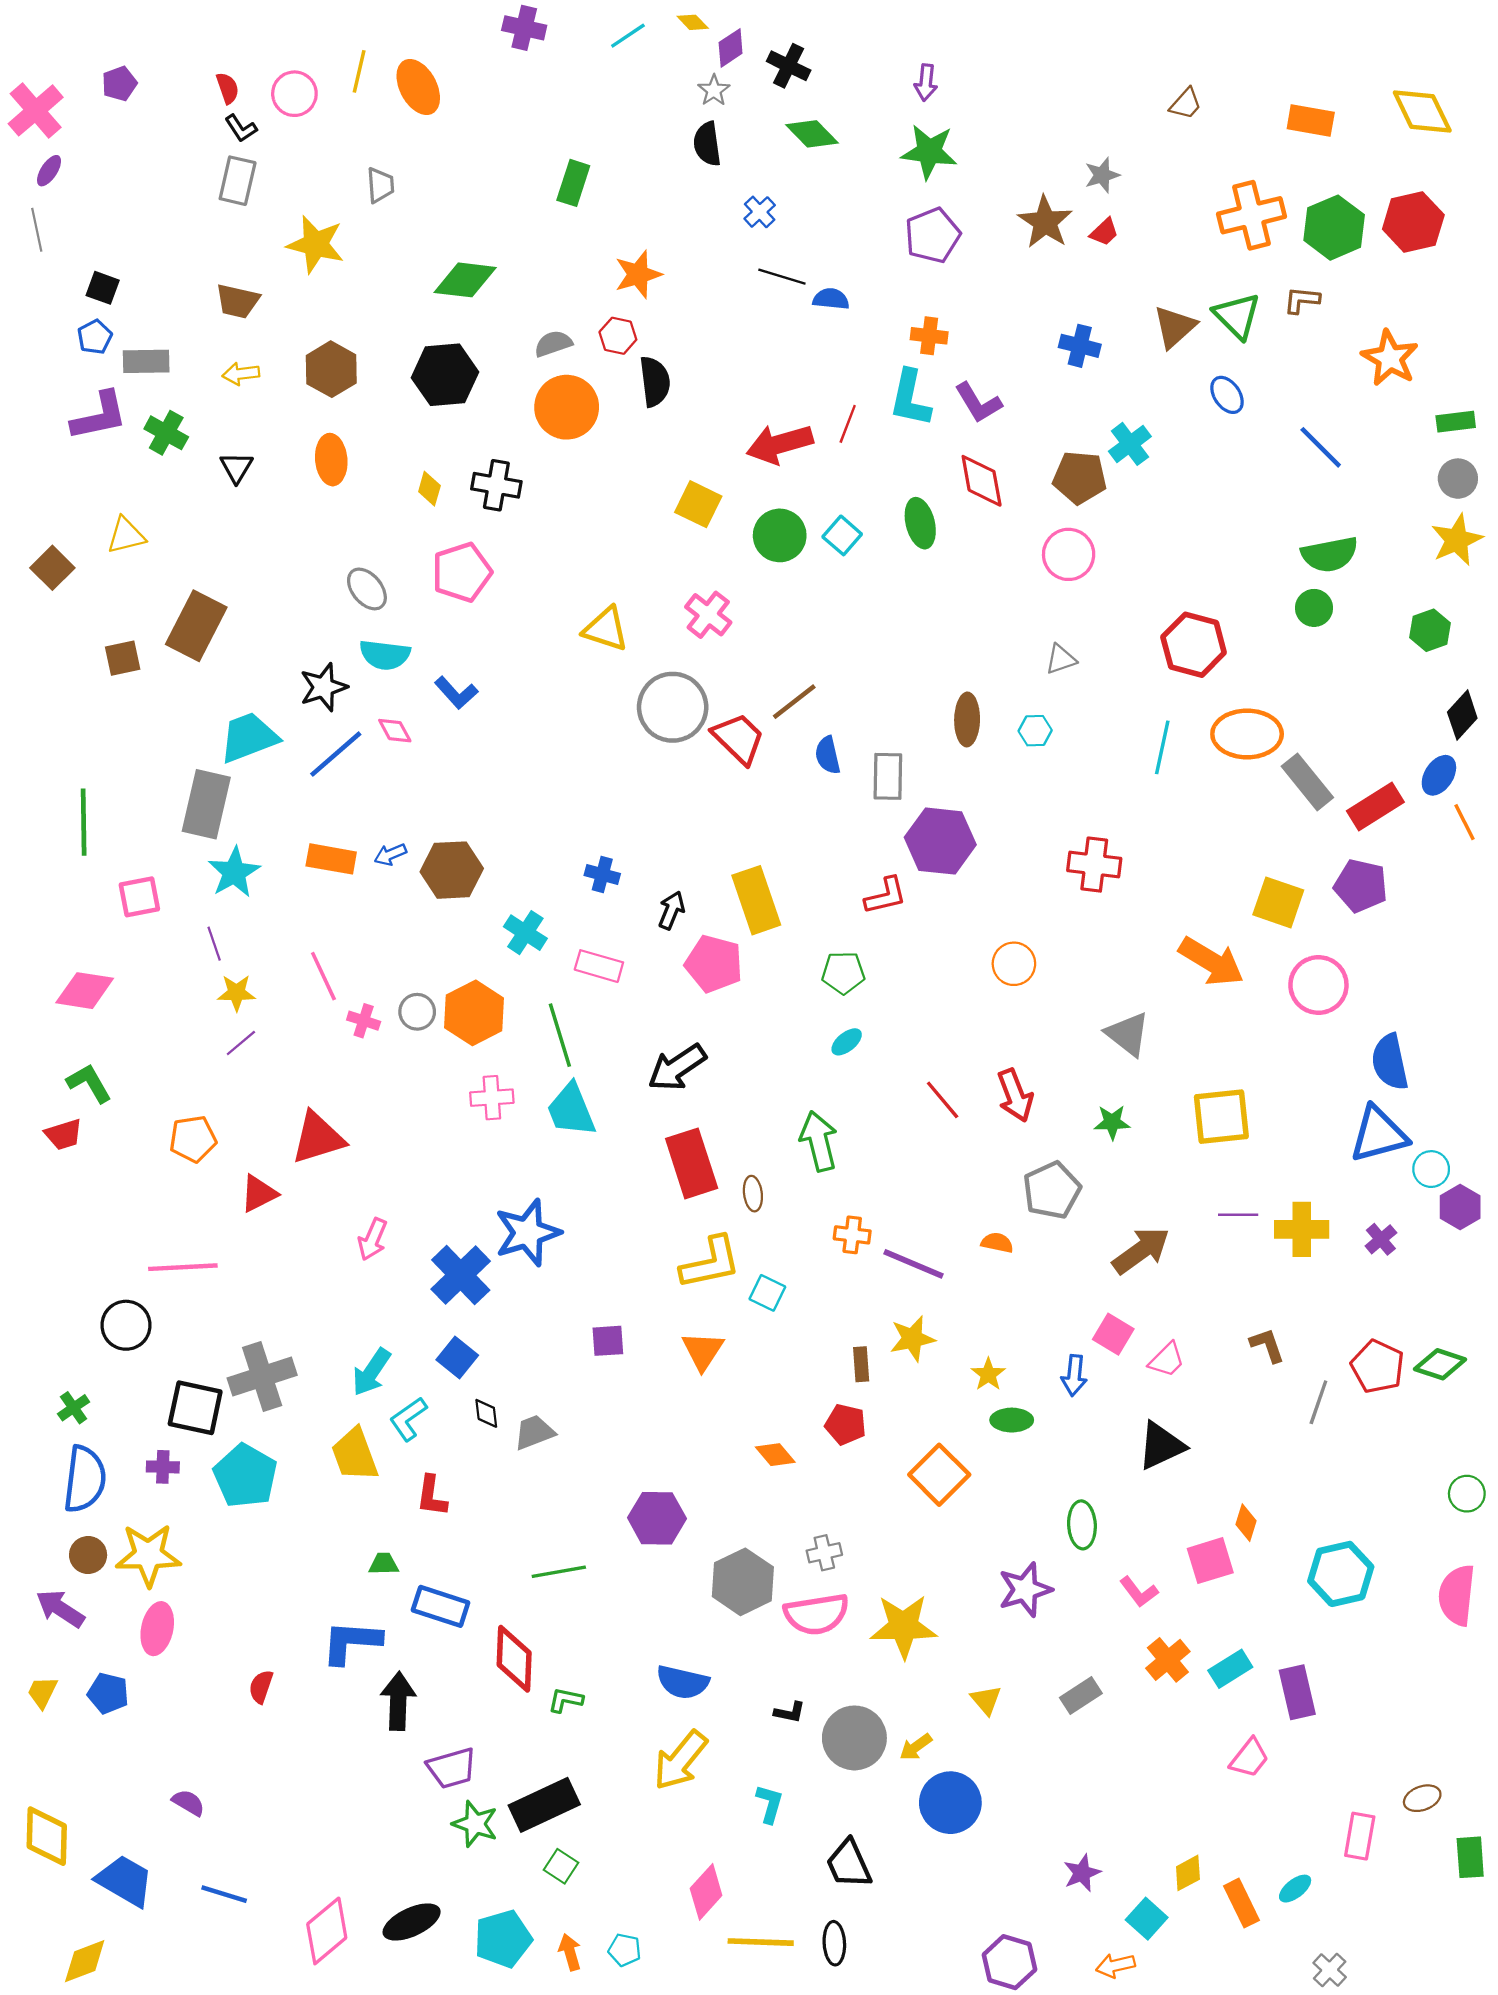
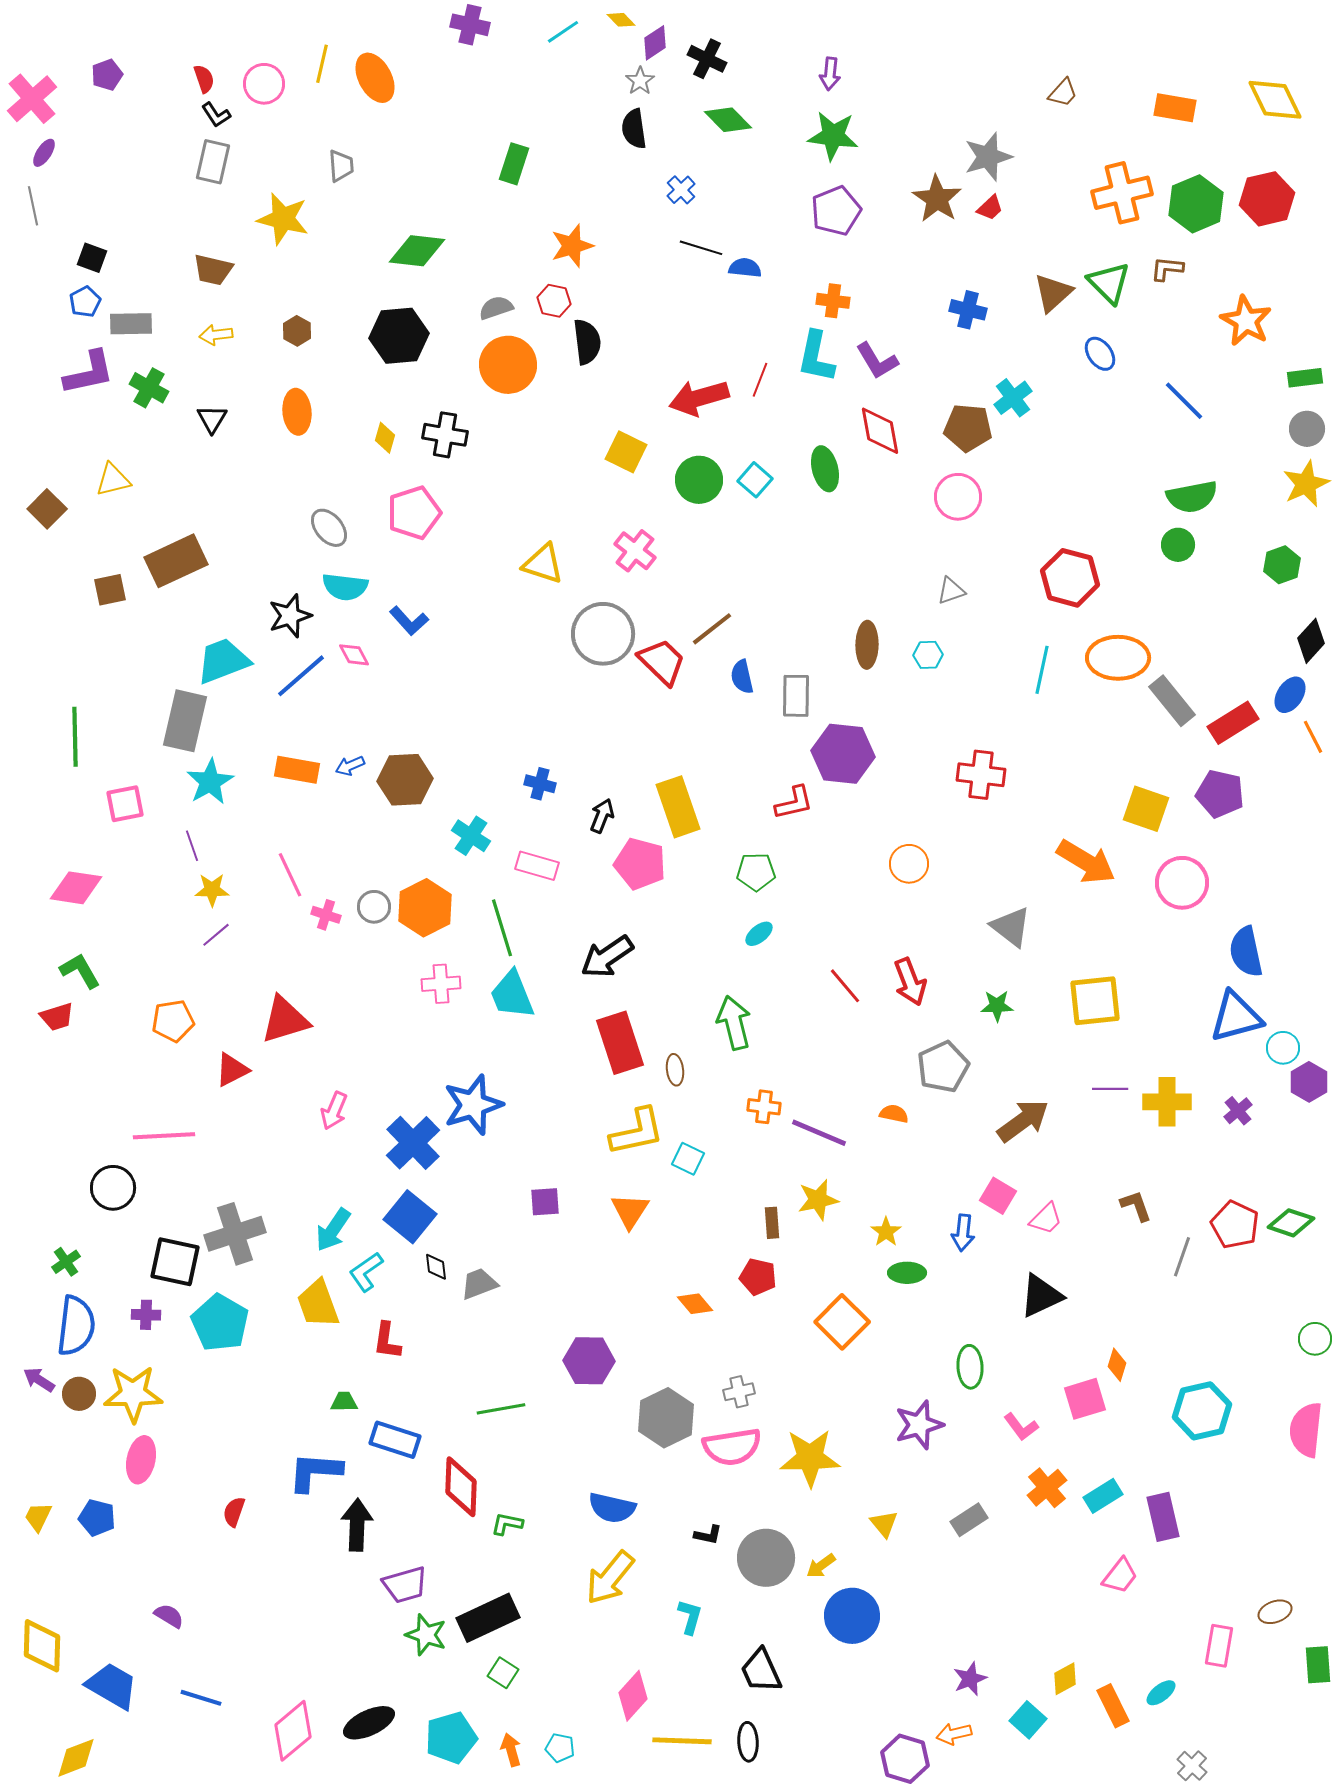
gray star: (1102, 175) -> (988, 157), size x1.5
brown hexagon: (331, 369) -> (297, 331), size x0.6
brown rectangle: (196, 626) -> (176, 561), turned 38
blue square: (457, 1358) -> (410, 1217), size x1.4
purple arrow: (60, 1609) -> (39, 1380), moved, size x0.7
orange arrow: (1115, 1966) -> (954, 1734), moved

